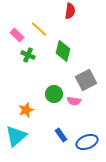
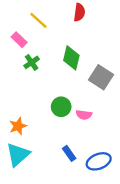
yellow line: (39, 29) -> (38, 20), moved
green cross: (28, 55) -> (32, 62), turned 32
gray square: (86, 80) -> (101, 77), moved, turned -30
orange star: (26, 110) -> (18, 126), moved

